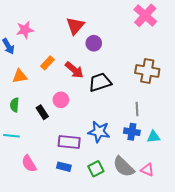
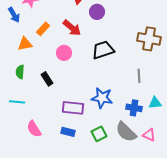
orange rectangle: (47, 63) -> (43, 29), moved
red arrow: (74, 70) -> (72, 28), moved
pink circle: (61, 100) -> (64, 53), moved
blue cross: (132, 132) -> (134, 108), moved

